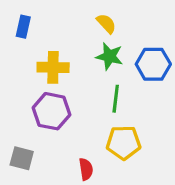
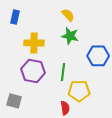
blue hexagon: (153, 64) -> (98, 56), moved
green line: (116, 99) -> (63, 72), moved
red semicircle: (86, 169) -> (65, 108), moved

